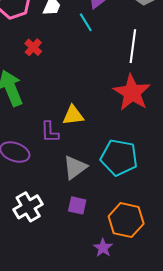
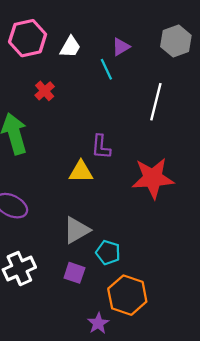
red star: (132, 93) -> (153, 178), moved, turned 30
purple L-shape: (50, 132) -> (101, 147), moved
cyan pentagon: (119, 157) -> (108, 252), moved, size x0.6

